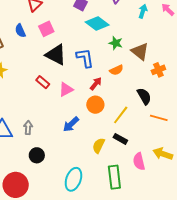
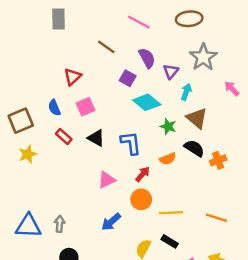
cyan arrow: (143, 11) -> (186, 92), moved
brown triangle: (140, 51) -> (197, 118), moved
black triangle: (56, 55) -> (96, 138), size x0.7
red rectangle: (43, 82) -> (64, 136), moved
black semicircle: (144, 96) -> (194, 148), moved, turned -30
yellow line: (121, 115) -> (171, 213), turned 48

